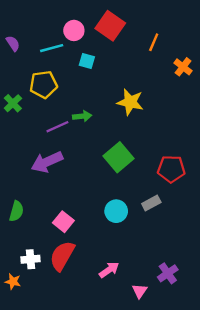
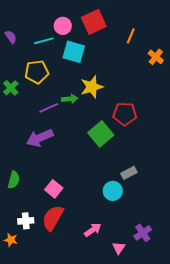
red square: (110, 26) -> (94, 22), turned 30
cyan square: (87, 61) -> (74, 52), size x1.6
yellow star: (130, 102) -> (92, 87), moved, turned -30
red pentagon: (171, 169) -> (125, 114), moved
cyan circle: (116, 211) -> (113, 191), moved

